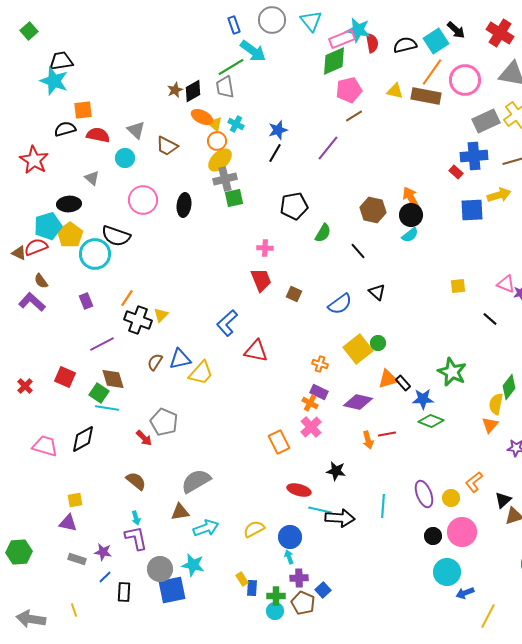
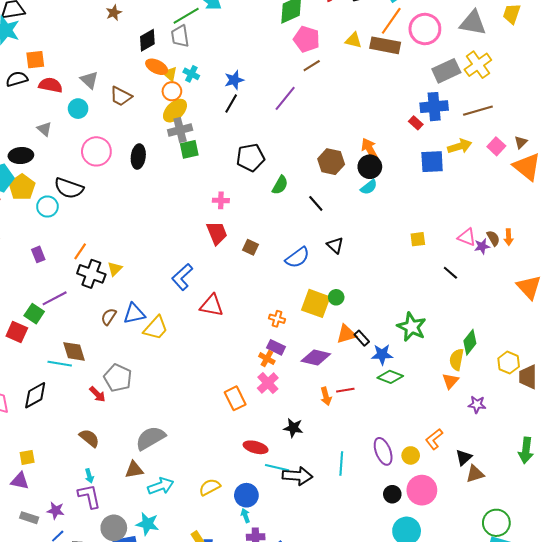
brown star: (175, 90) -> (114, 13), moved
pink pentagon: (349, 90) -> (307, 39), turned 30
cyan circle: (95, 254) -> (47, 207), size x0.7
yellow square: (358, 349) -> (316, 303), turned -32
brown diamond: (113, 379) -> (74, 351), moved
green square: (99, 393) -> (34, 314), moved

